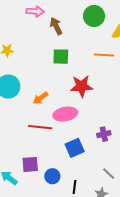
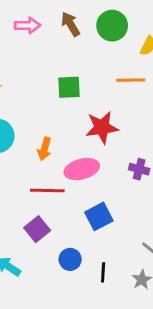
brown arrow: (56, 26) -> (71, 24), moved
orange arrow: (40, 98) -> (44, 149), turned -35
purple cross: (104, 134) -> (139, 169), moved, turned 32
purple square: (30, 164) -> (37, 229), moved, turned -30

